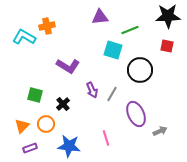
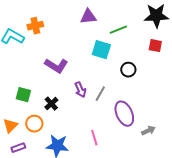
black circle: (140, 70) -> (128, 70), size x0.6

